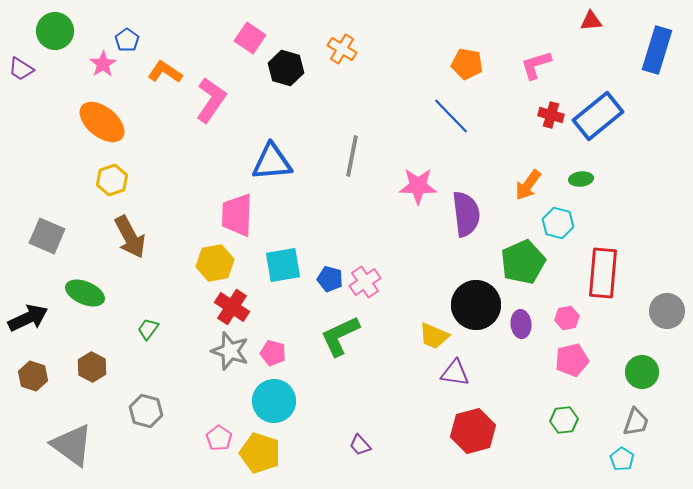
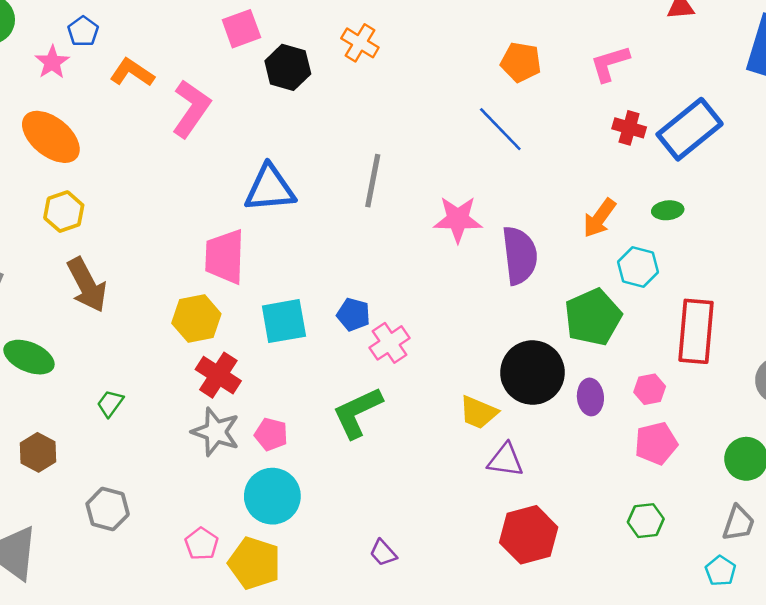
pink square: (250, 38) -> (241, 29), turned 36
blue pentagon: (330, 279) -> (353, 315), moved

